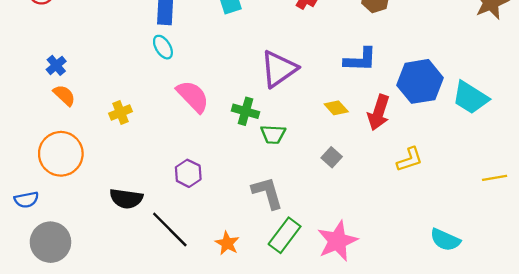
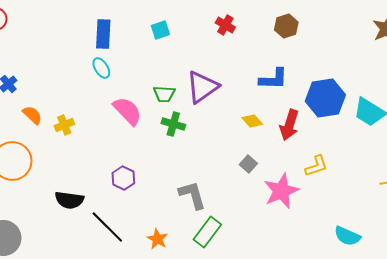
orange semicircle: (64, 95) -> (32, 115), moved
green trapezoid: (273, 134) -> (164, 94), moved
pink star: (337, 241) -> (281, 191), moved

